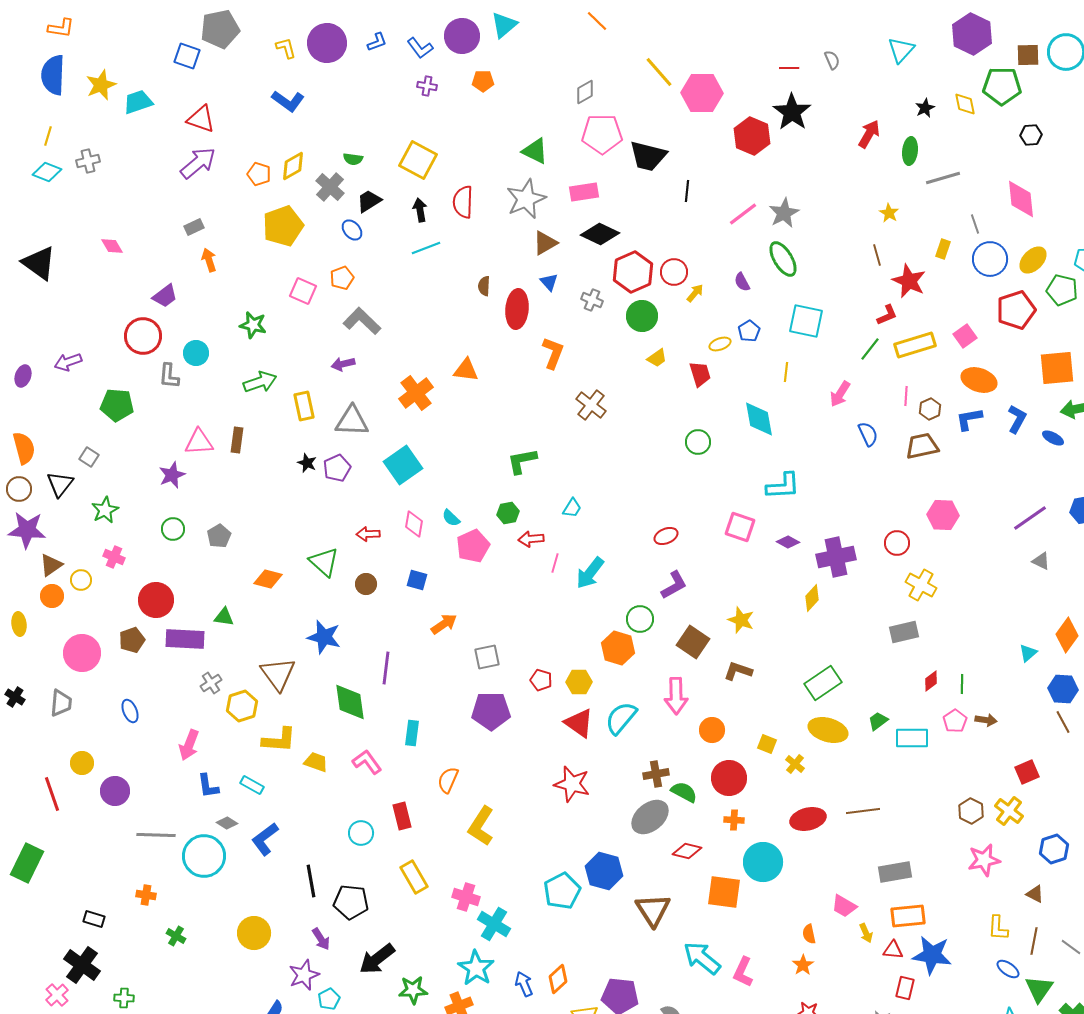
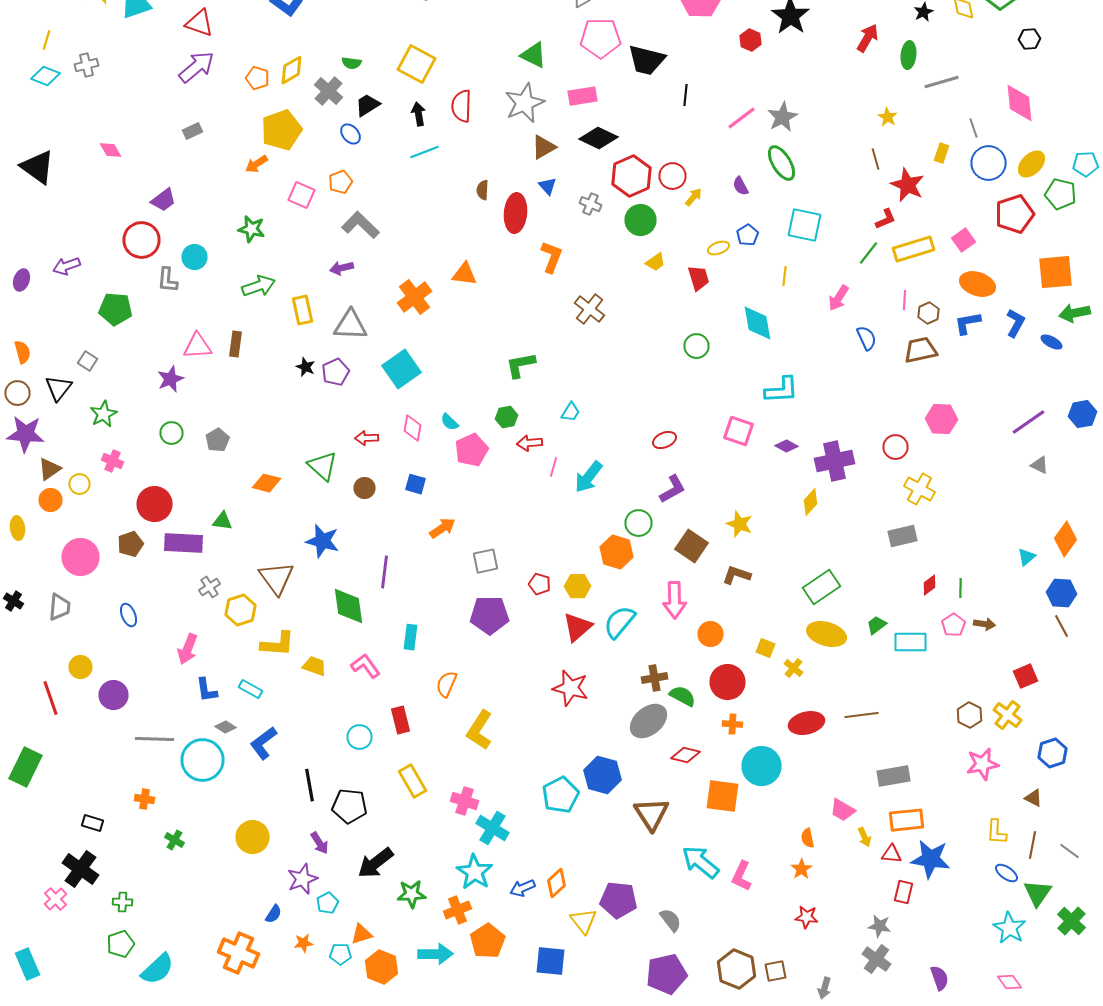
red hexagon: (752, 136) -> (750, 40), size x0.6
orange arrow: (209, 260) -> (256, 164), moved, turned -105
orange semicircle: (24, 448) -> (22, 352), size x0.7
red triangle: (579, 723) -> (578, 627), turned 44
blue arrow: (524, 984) -> (522, 888), turned -90

